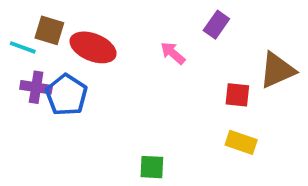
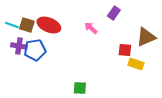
brown square: (49, 30) -> (27, 25), moved
blue pentagon: (66, 95) -> (35, 50), turned 30
yellow rectangle: (241, 142) -> (136, 64), moved

